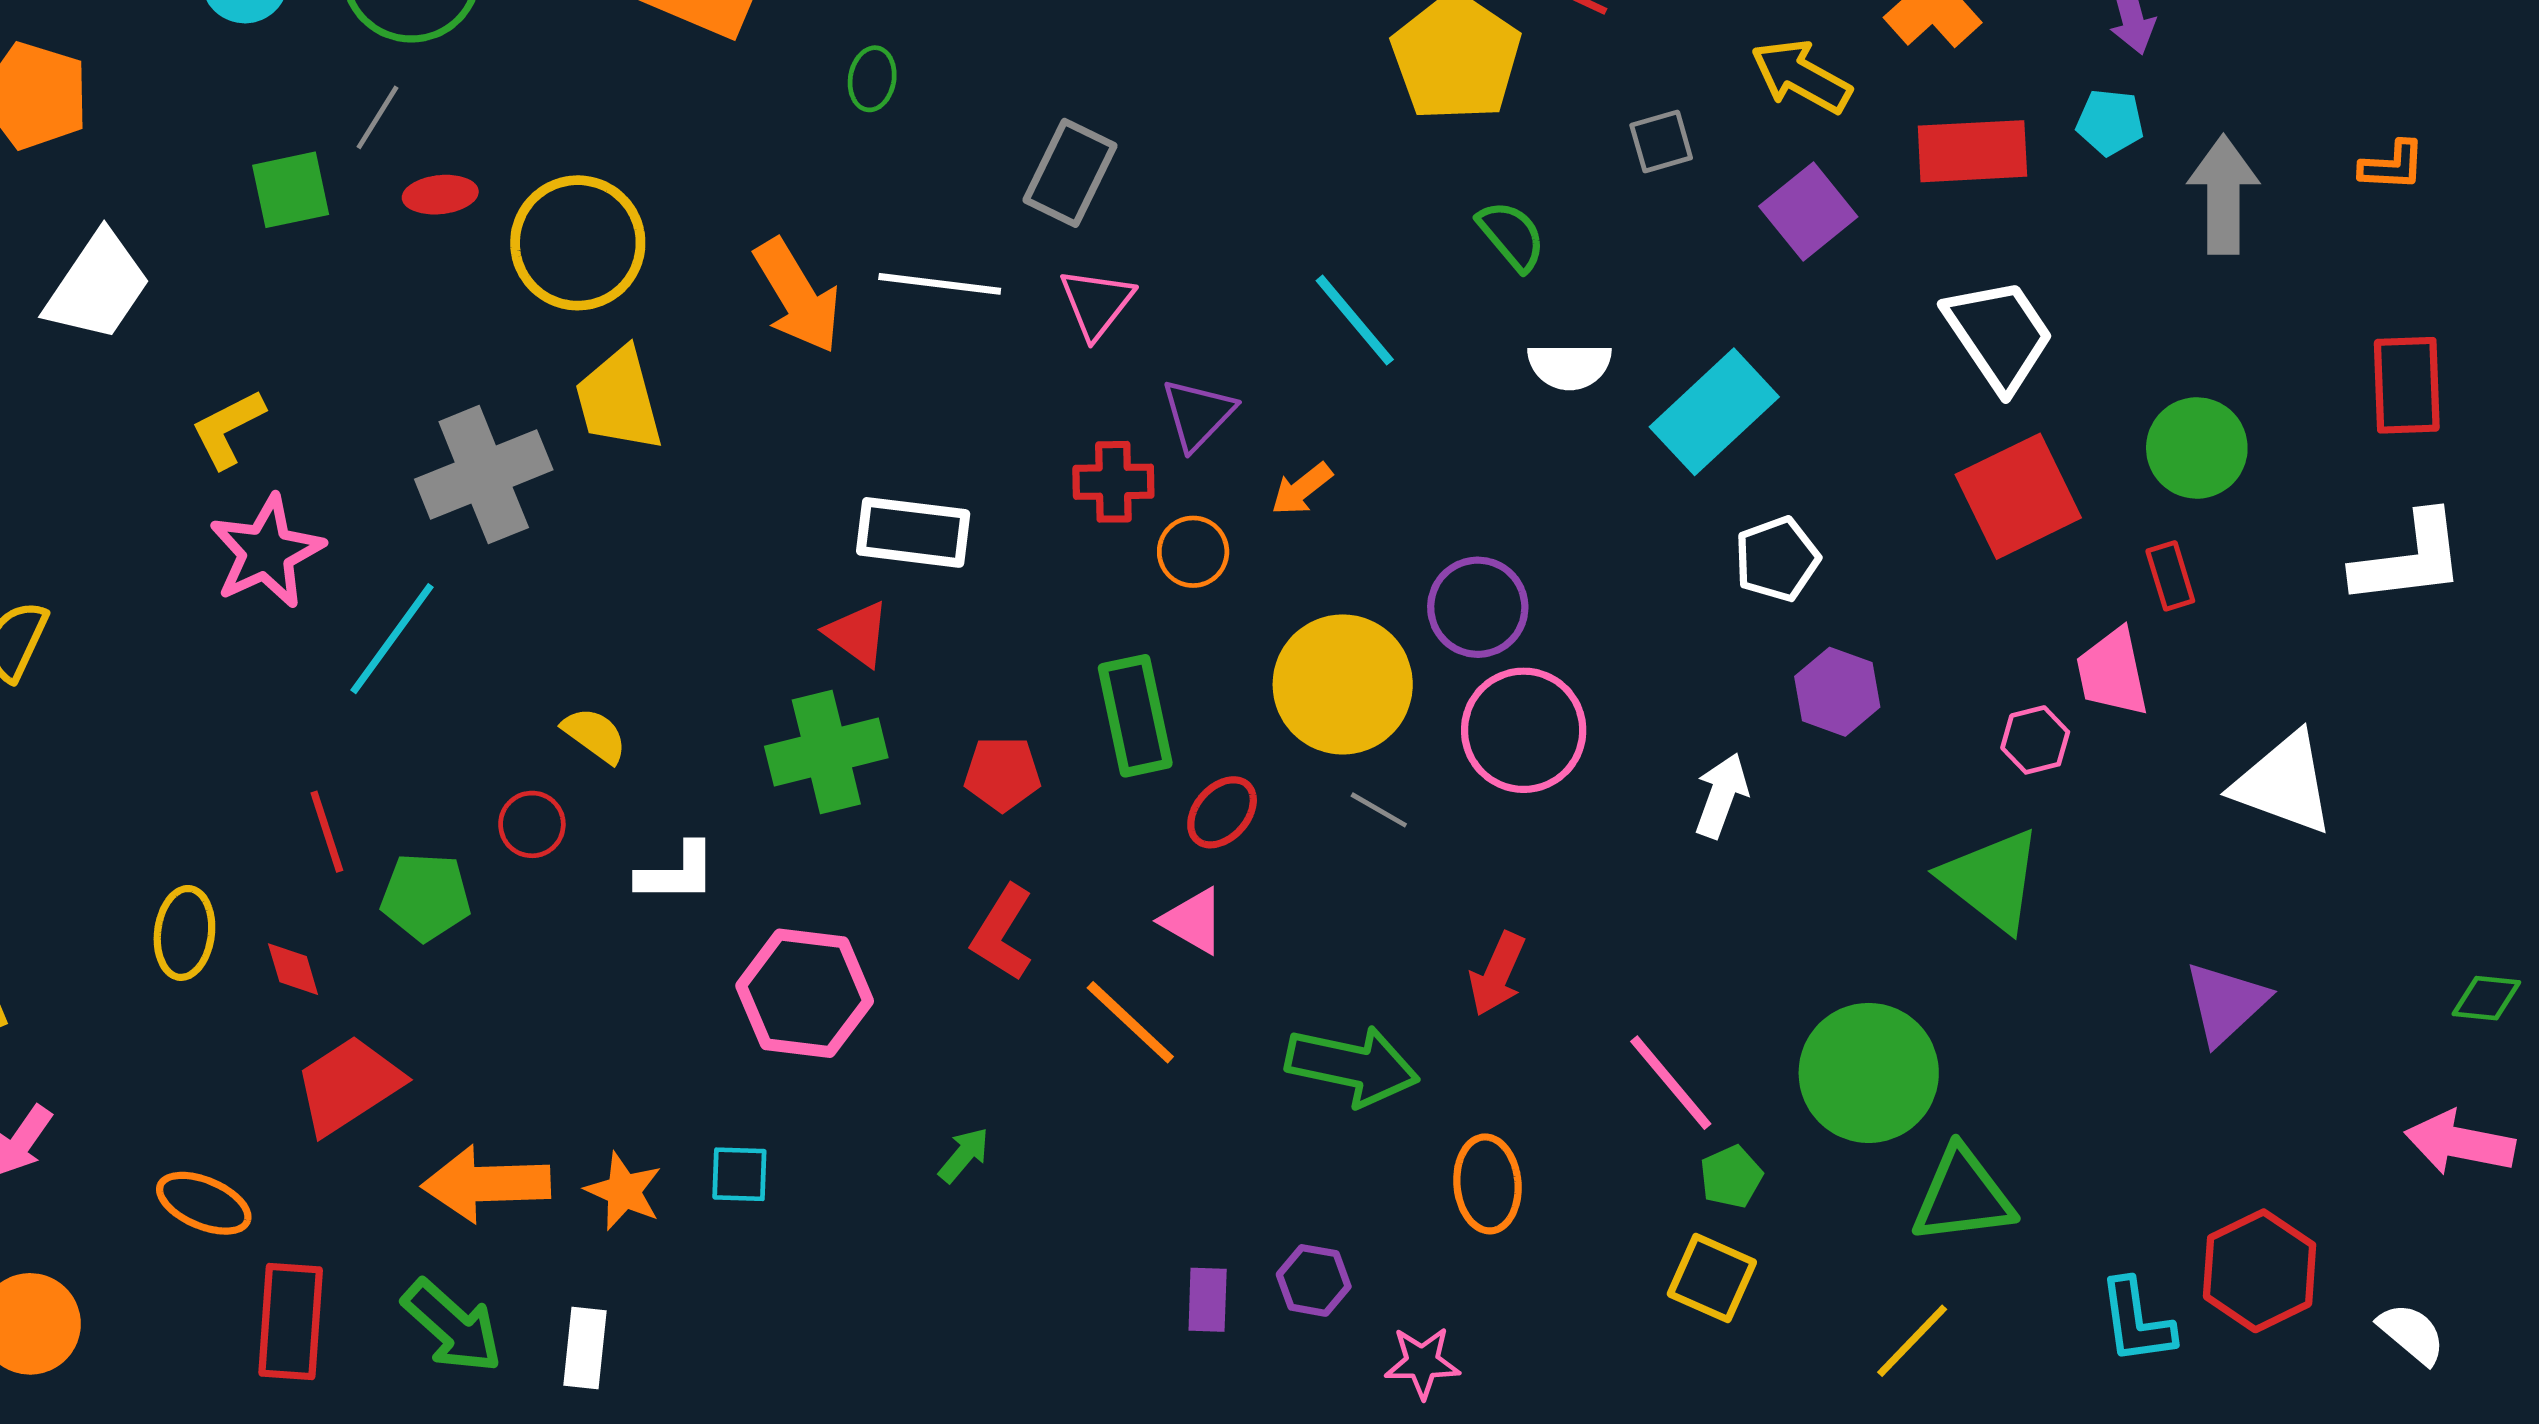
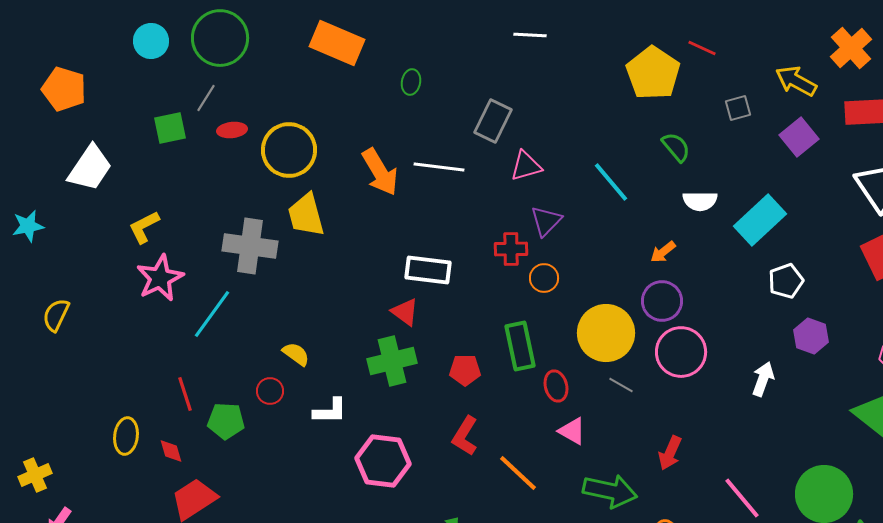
pink triangle: (1097, 303) -> (526, 166), moved, turned 36
gray cross: (484, 475) -> (250, 246), turned 30
orange arrow: (1302, 489) -> (663, 252), moved
red ellipse: (1222, 812) -> (556, 386), turned -56
pink triangle: (1193, 921) -> (572, 431), moved

